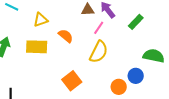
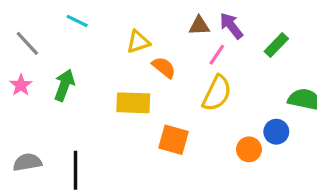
yellow triangle: (41, 20) -> (138, 42), moved
yellow rectangle: (37, 47) -> (133, 103), moved
orange square: (72, 81) -> (173, 140), turned -36

